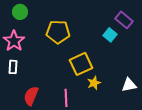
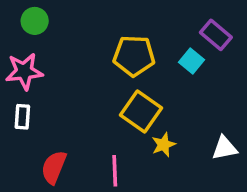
yellow pentagon: (58, 32) -> (134, 56), moved
pink star: (14, 41) -> (24, 71), turned 30
yellow square: (81, 64) -> (141, 112), turned -30

